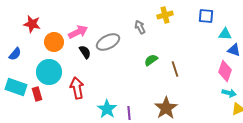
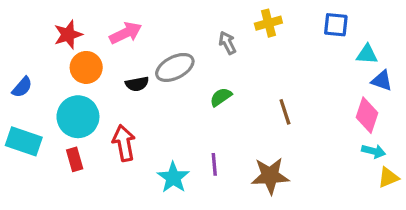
red star: (32, 24) -> (68, 35), moved, turned -30
pink arrow: (78, 32) -> (126, 33), moved
black semicircle: (85, 52) -> (137, 84), turned 112
green semicircle: (151, 60) -> (221, 97), moved
red rectangle: (37, 94) -> (75, 159), moved
brown star: (166, 108) -> (270, 176), turned 30
purple line: (129, 113) -> (214, 164), moved

